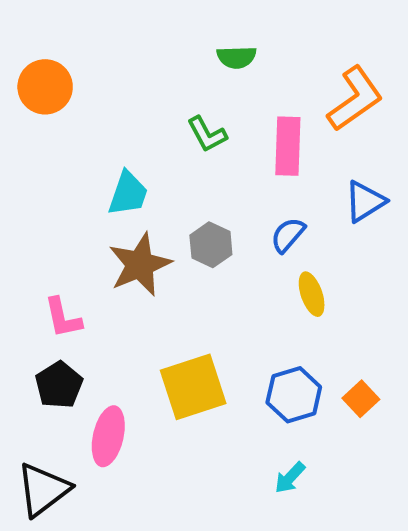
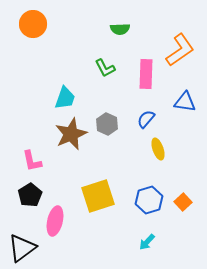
orange circle: (45, 87) -> (33, 24), moved
blue triangle: (365, 201) -> (185, 102), turned 40

